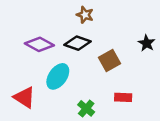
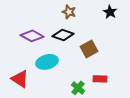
black star: (147, 43) -> (110, 12), moved
cyan ellipse: (58, 76) -> (47, 62), turned 40
green cross: (86, 108) -> (78, 88), moved

